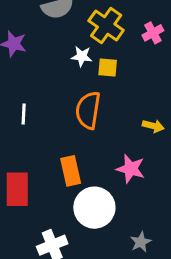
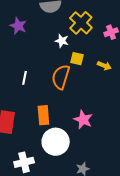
yellow square: (108, 67) -> (77, 59), moved
white line: (24, 114) -> (24, 78), moved
yellow arrow: (153, 126) -> (104, 66), moved

